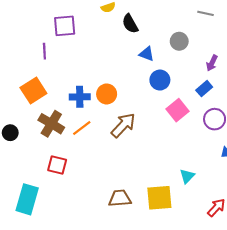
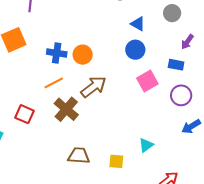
gray circle: (179, 41) -> (172, 13), moved
blue triangle: (147, 54) -> (138, 24), moved
blue rectangle: (204, 89) -> (176, 65), turned 42
brown cross: (51, 124) -> (66, 109), moved
yellow square: (159, 198) -> (116, 161), size x0.6

